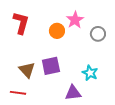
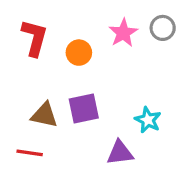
orange circle: (57, 31) -> (79, 53), moved
gray circle: (98, 34) -> (163, 28), moved
brown triangle: (27, 70) -> (44, 115), turned -36

